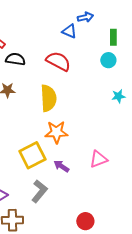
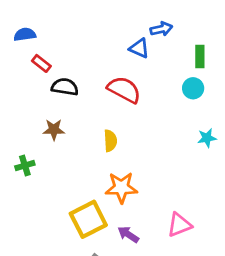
yellow semicircle: (48, 98) -> (110, 141), size x0.6

